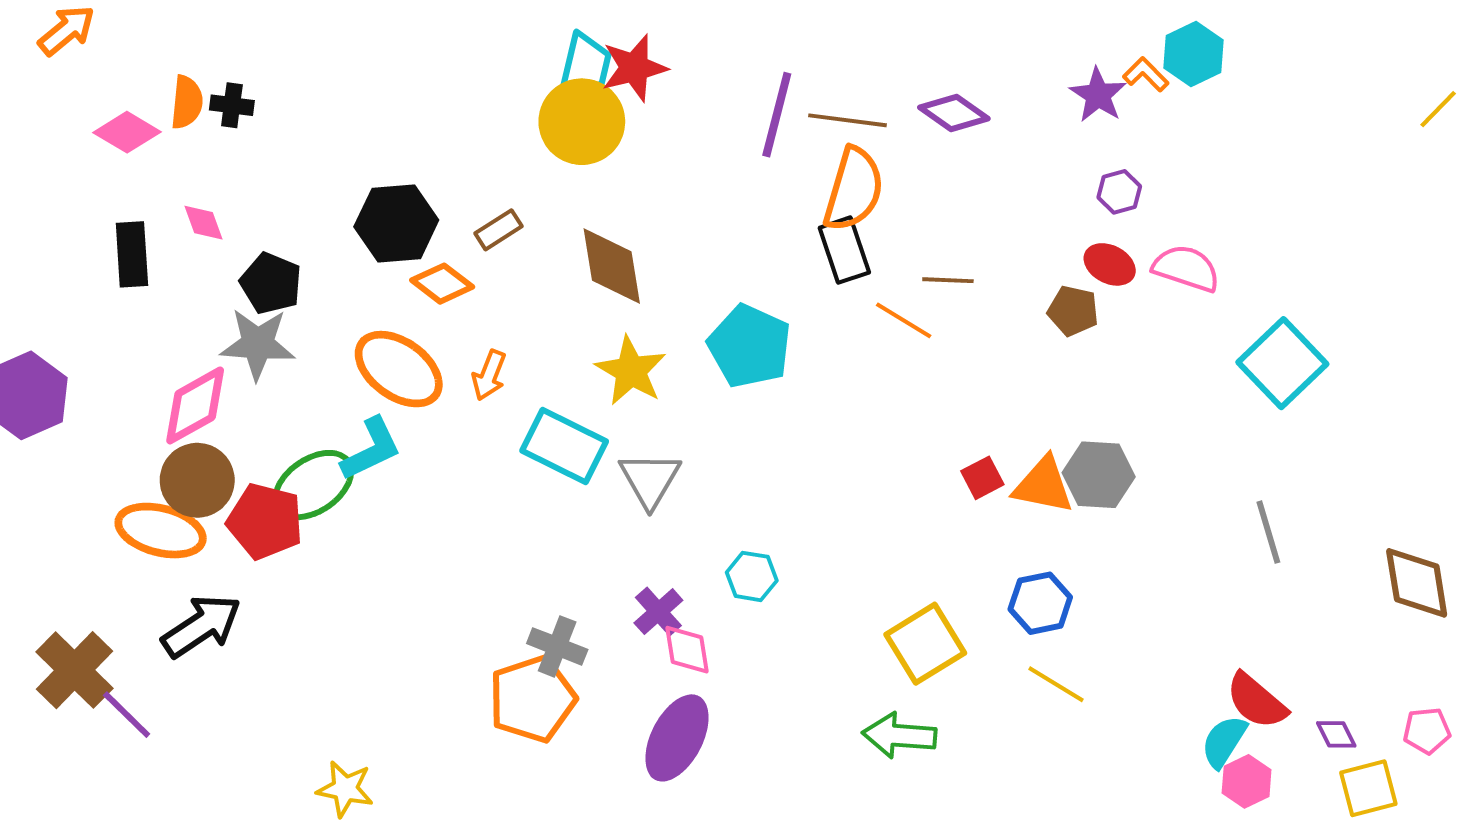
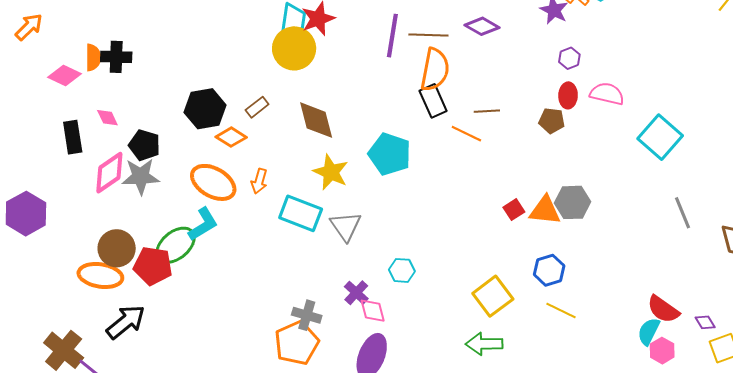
black cross: (232, 105) -> (116, 57), size x1.4
red ellipse: (1110, 264) -> (568, 95), turned 70
pink diamond: (195, 405) -> (109, 173), moved
gray line: (1268, 532) -> (682, 213), moved

